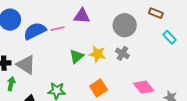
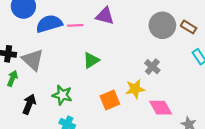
gray circle: (125, 25) -> (162, 25), moved
gray cross: (122, 53) -> (152, 67), moved
yellow star: (97, 54) -> (135, 89), moved, turned -30

